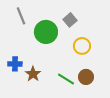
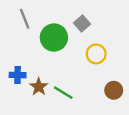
brown circle: (86, 77) -> (114, 90), moved
green line: (66, 79) -> (63, 93), moved

